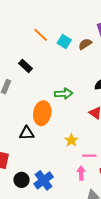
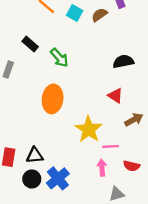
green arrow: (64, 94) -> (59, 58), moved, turned 54
black triangle: (27, 133) -> (35, 155), moved
yellow star: (71, 140) -> (89, 129), size x1.6

